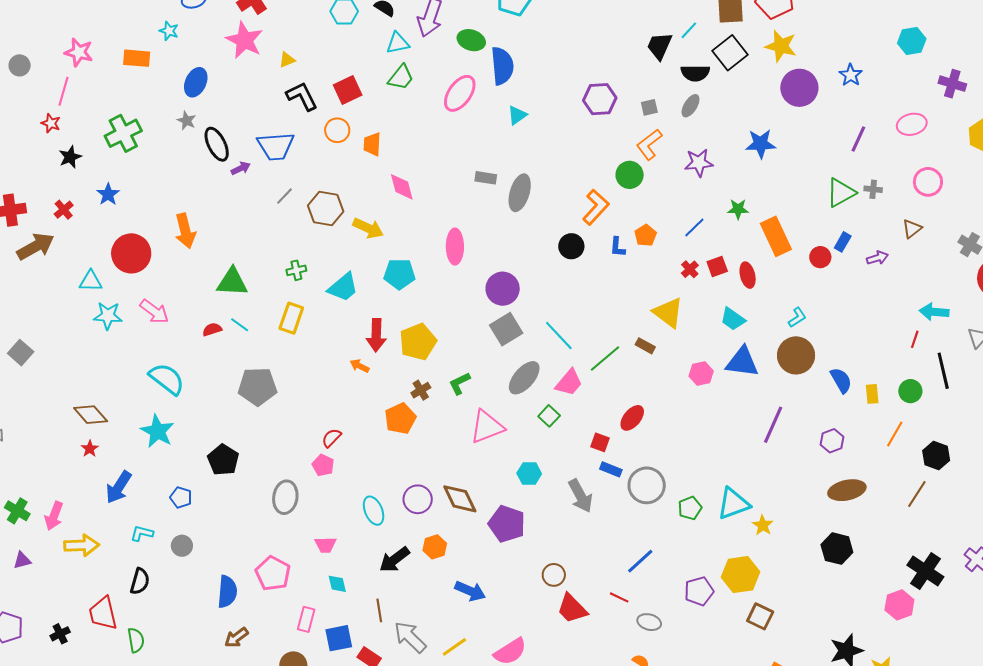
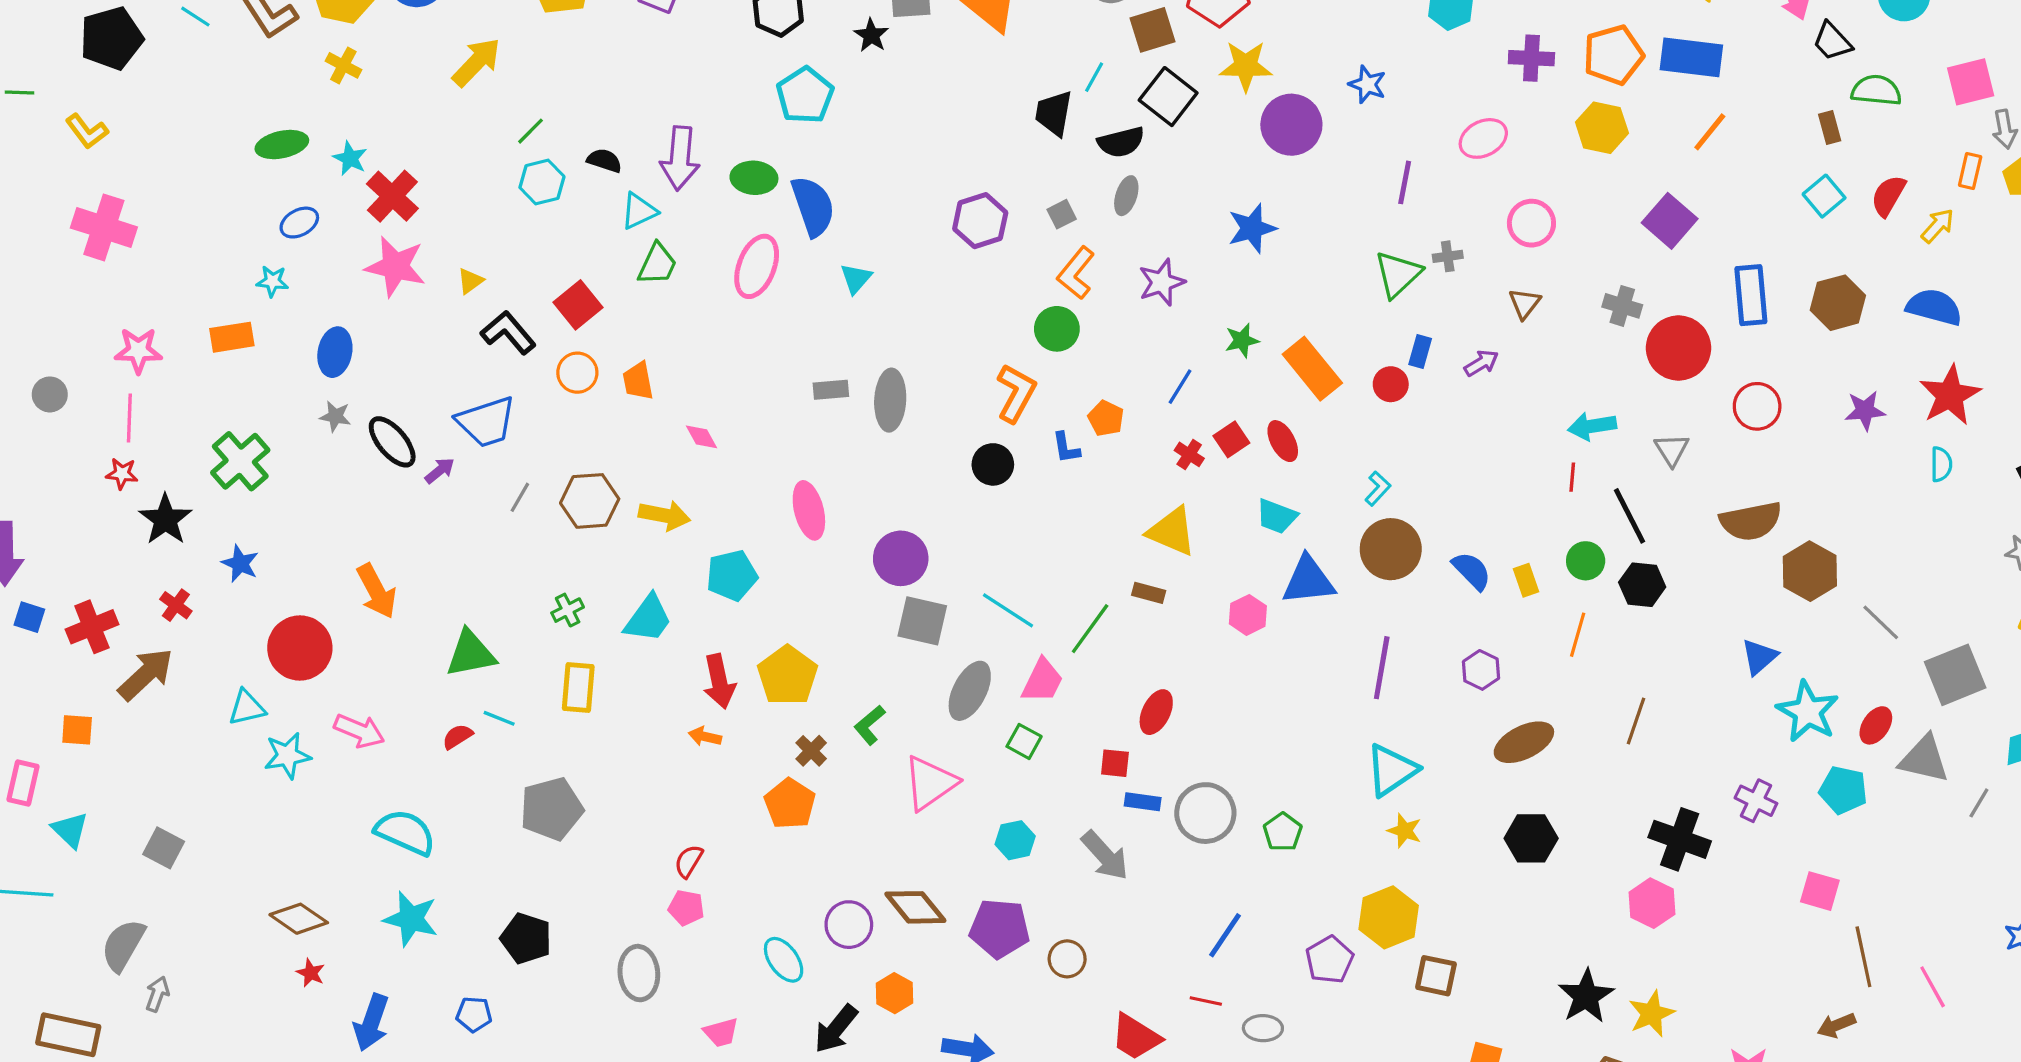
black star: (70, 157) -> (165, 519), size x1.4
pink diamond: (402, 187) -> (701, 437), size x0.7
gray square: (506, 329) -> (922, 621), turned -32
black hexagon: (936, 456) -> (1642, 585), moved
cyan triangle: (733, 504) -> (1391, 770), moved
brown circle: (554, 575) -> (1067, 959), moved

